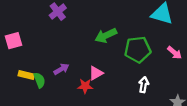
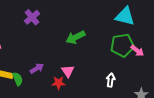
green pentagon: (138, 50) -> (122, 45), moved
pink triangle: (96, 73) -> (68, 71), turned -32

